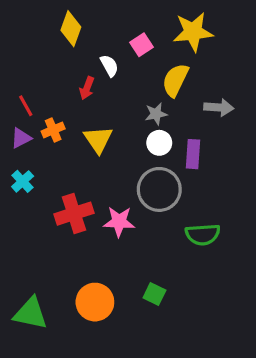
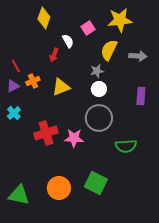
gray arrow: (219, 107) -> (138, 56), moved
yellow triangle: (98, 140) -> (61, 87), turned 42
purple rectangle: (193, 154) -> (141, 96), moved
green square: (154, 294) -> (96, 183), size x1.6

